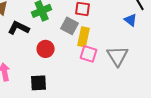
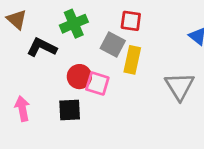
pink square: (89, 54) -> (97, 84), moved
black square: (39, 83) -> (70, 110), moved

